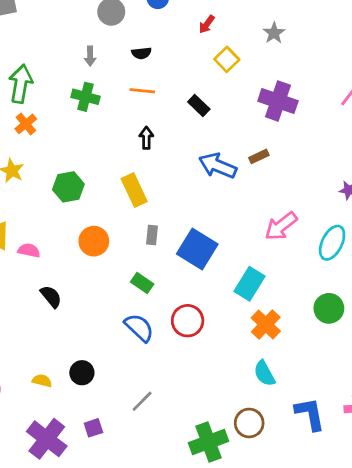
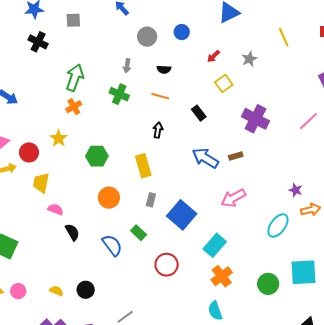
gray star: (274, 33) -> (249, 59), moved
pink arrow: (281, 226) -> (233, 198), moved
pink semicircle: (29, 250) -> (55, 209), moved
green circle: (329, 308) -> (268, 284), moved
blue semicircle: (139, 328) -> (112, 245), moved

